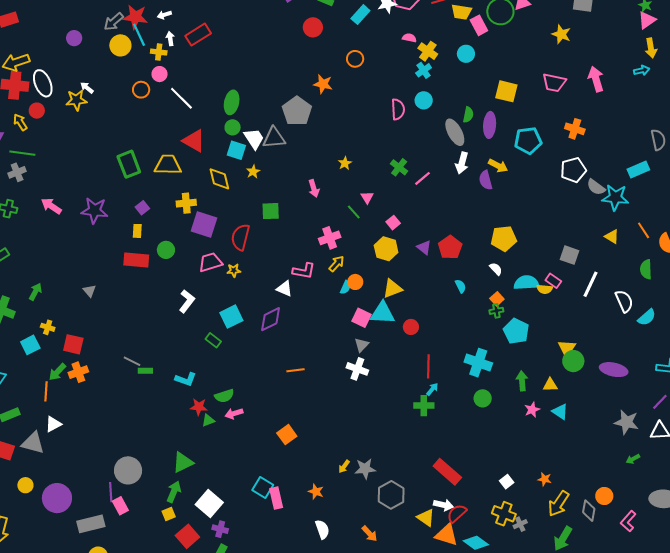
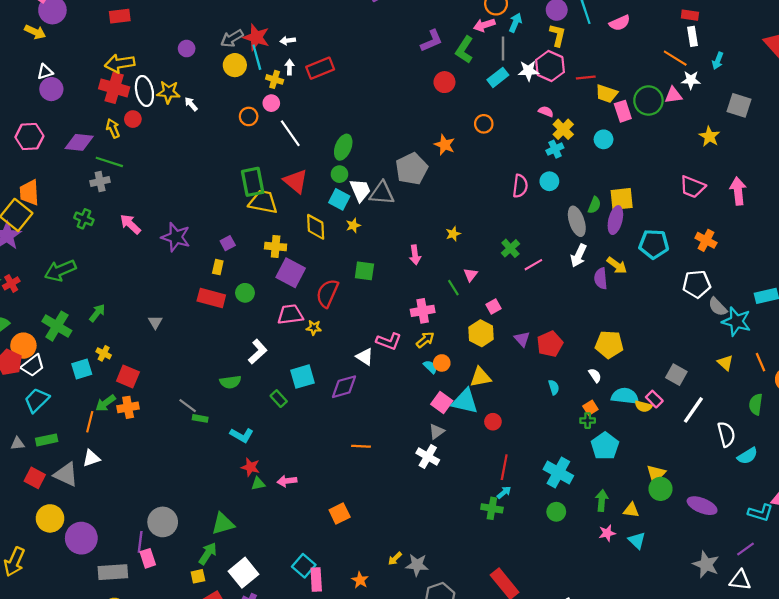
yellow square: (506, 91) -> (622, 199), moved, turned -30
yellow star: (76, 100) -> (168, 92), moved
green rectangle: (129, 164) -> (253, 182), moved
cyan semicircle: (345, 287) -> (430, 367), turned -80
green semicircle: (224, 396) -> (230, 382), moved
yellow circle: (25, 485) -> (50, 518), size x1.6

